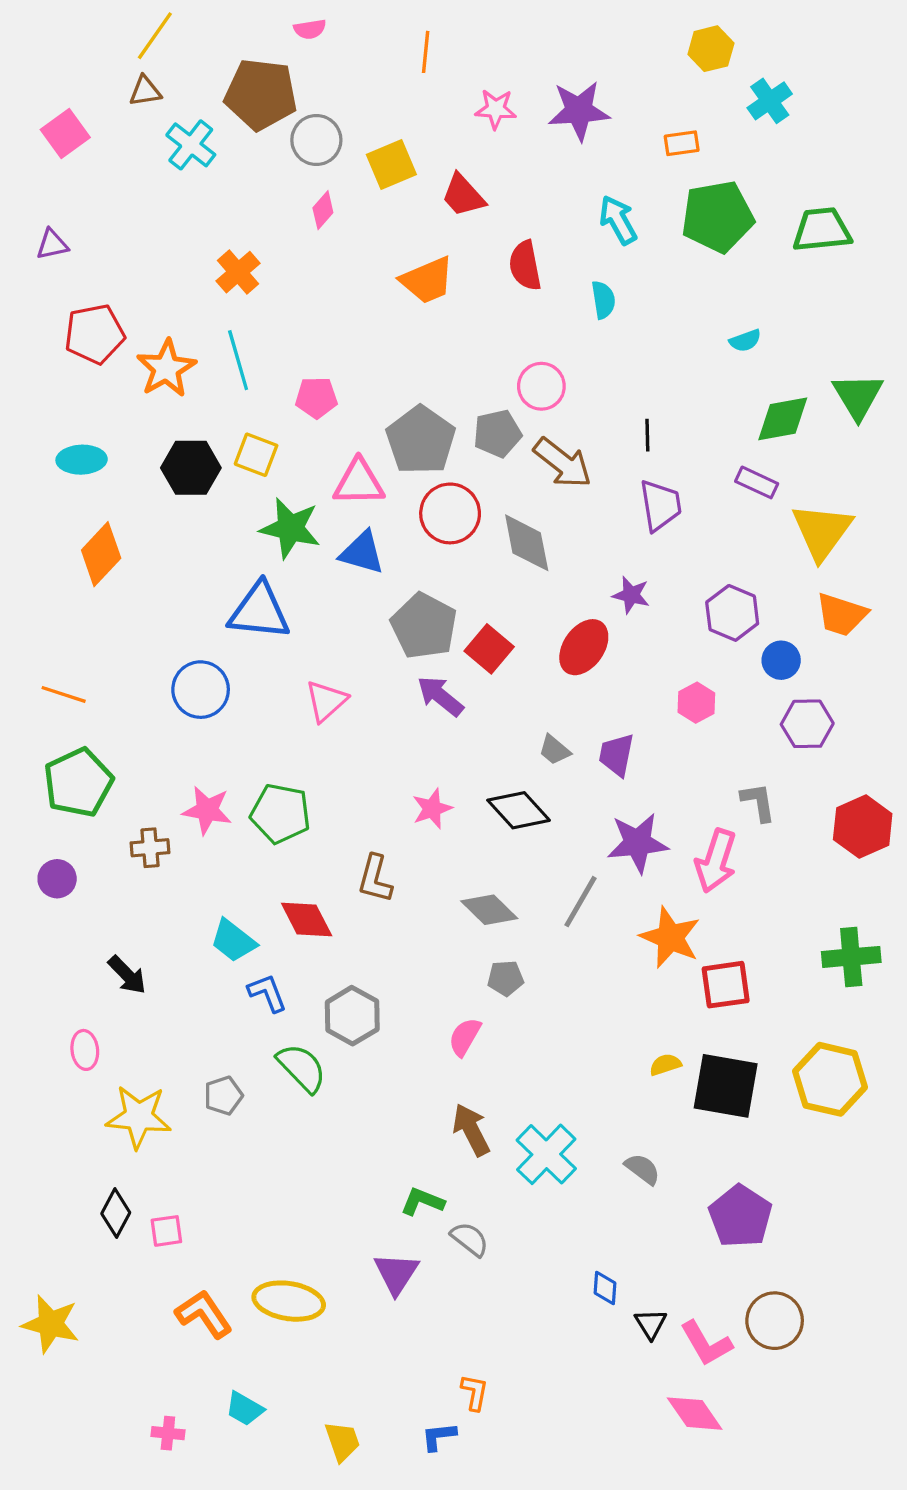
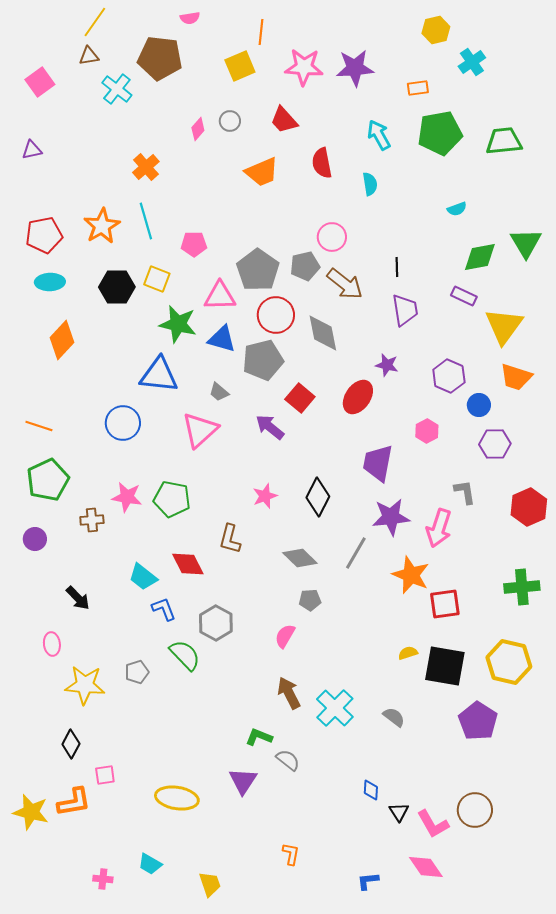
pink star: (496, 109) -> (304, 67), size x1.5
gray circle: (316, 140) -> (230, 121), moved, size x0.7
yellow square: (391, 164) -> (240, 66), moved
red pentagon: (95, 334) -> (44, 235), moved
gray pentagon: (424, 626) -> (263, 360), moved, turned 30
pink triangle: (326, 701) -> (200, 430), size x1.4
gray trapezoid: (554, 750) -> (219, 392), moved
purple trapezoid: (616, 755) -> (378, 463), size x1.4
black diamond: (519, 810) -> (318, 497), turned 69
purple pentagon: (740, 1216) -> (478, 721), moved
pink square: (166, 1231) -> (105, 775), moved
orange L-shape: (204, 1314) -> (74, 802), moved, turned 114
blue L-shape: (439, 1436) -> (368, 881), moved

